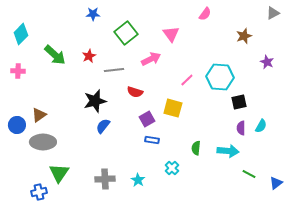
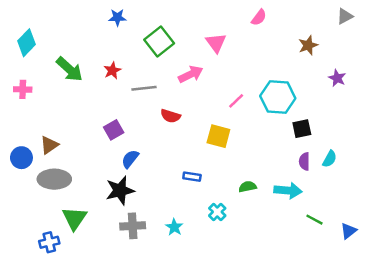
black star: (95, 101) -> (120, 190), moved
purple square: (147, 119) -> (114, 130), moved
green semicircle: (196, 148) -> (248, 187), turned 72

